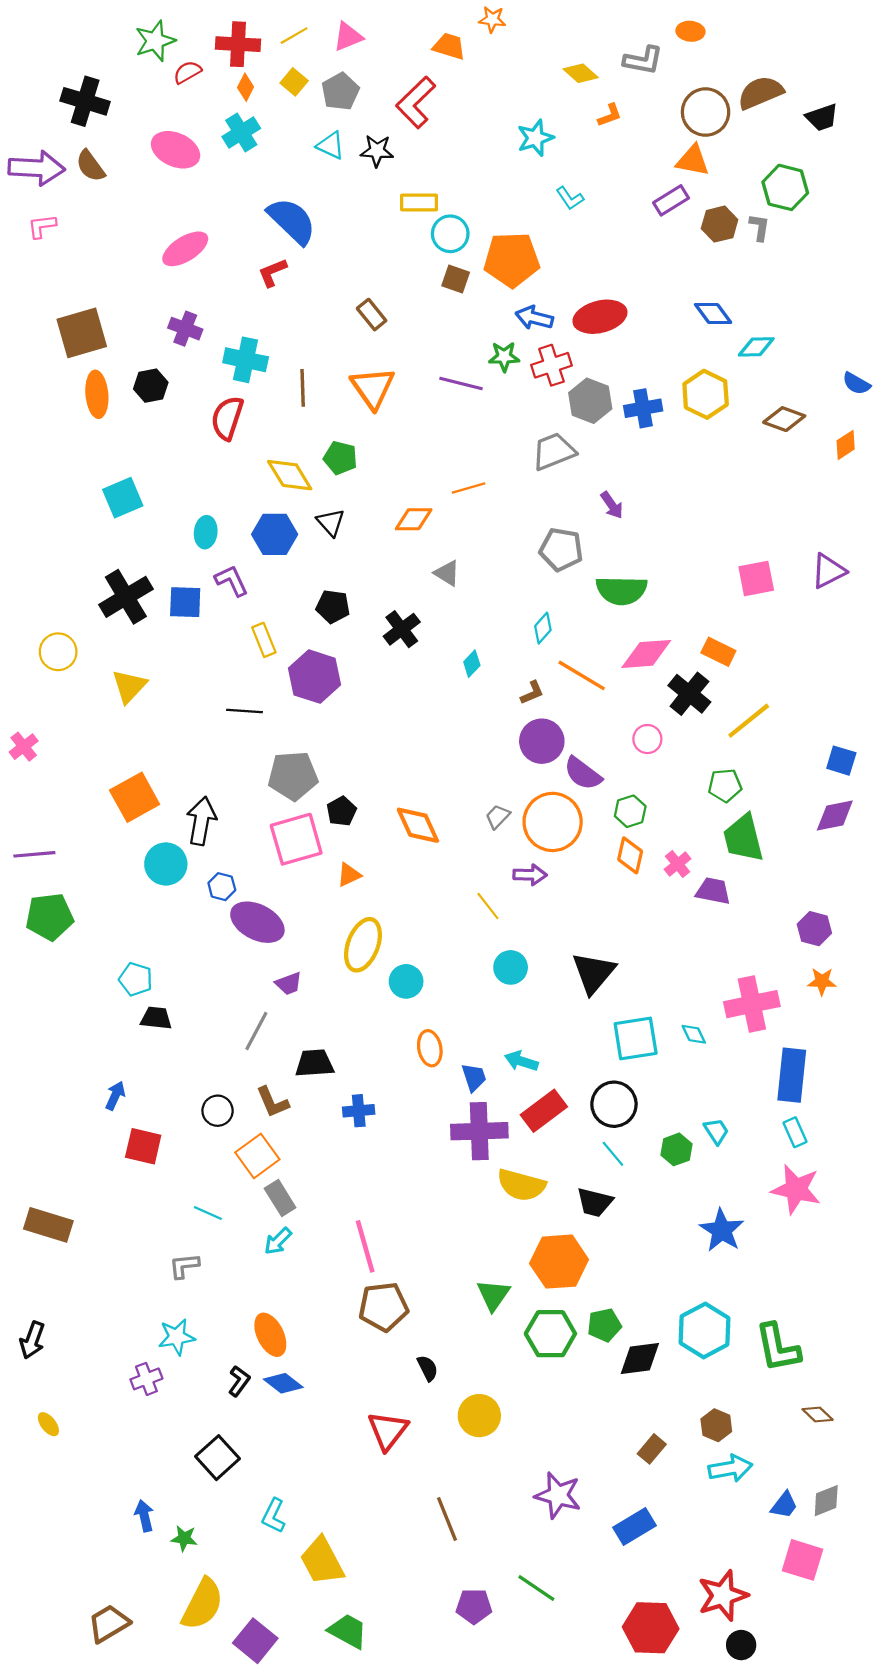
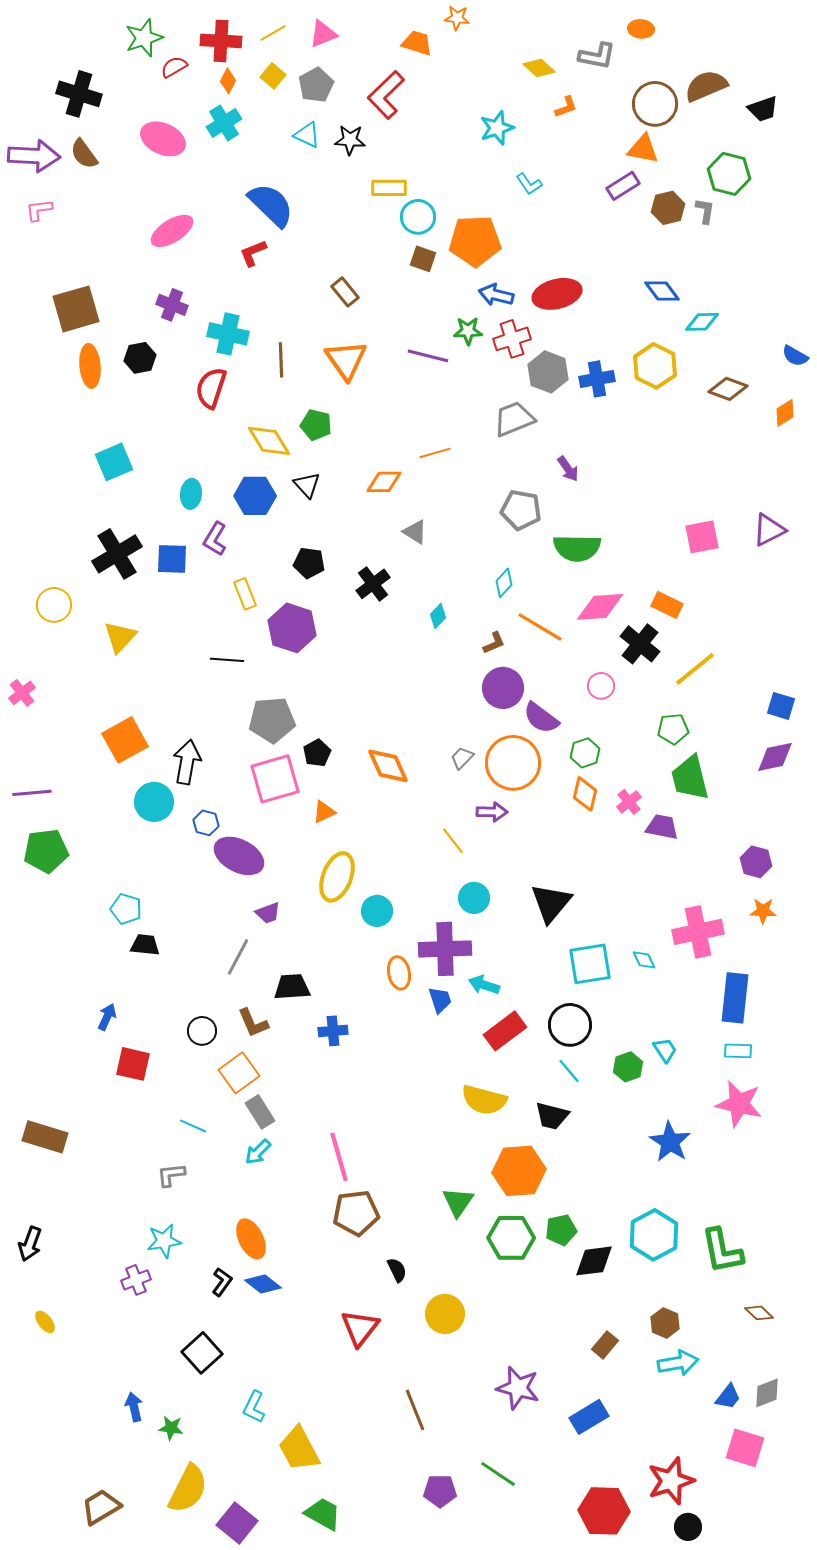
purple L-shape: (232, 581) -> (215, 539), turned -124
purple cross: (479, 1131) -> (445, 949), moved
cyan rectangle: (795, 1132) -> (738, 1051), turned -64

